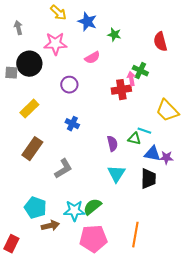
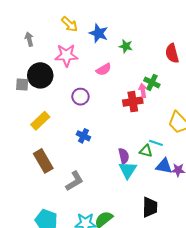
brown rectangle: (32, 149) -> (43, 161), turned -65
cyan triangle: (116, 174) -> (128, 170), moved
black trapezoid: (148, 179) -> (150, 207), moved

